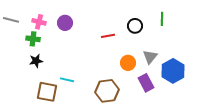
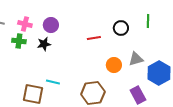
gray triangle: (150, 57) -> (136, 59), turned 35
black star: (36, 61) -> (44, 44), moved
purple rectangle: (146, 83) -> (138, 95), moved

